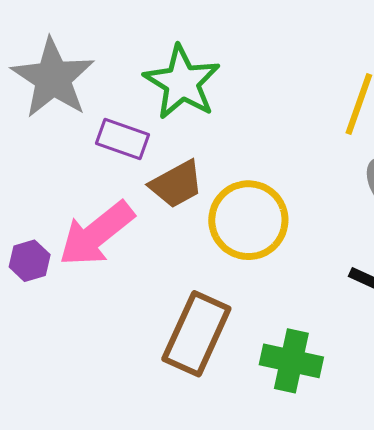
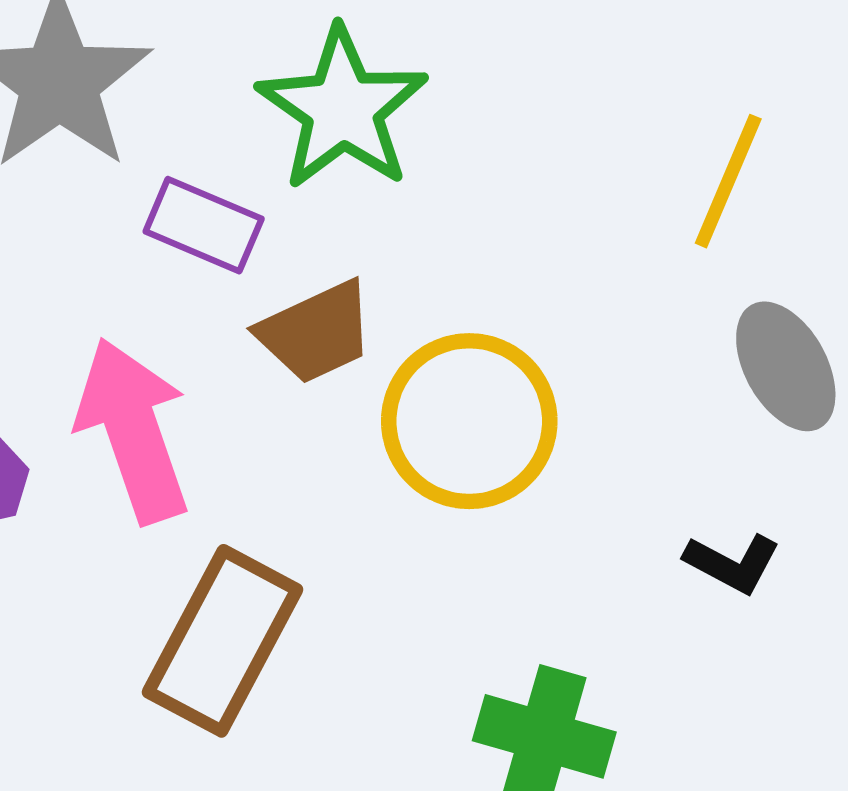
pink arrow: (96, 234) -> (133, 430), turned 106
brown rectangle: (196, 334) -> (223, 641), moved

